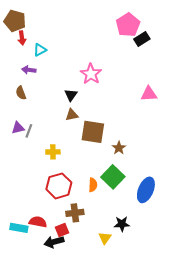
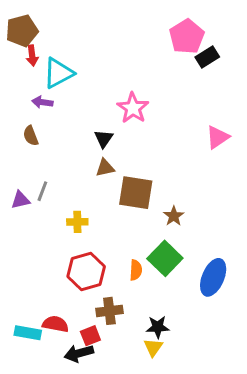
brown pentagon: (15, 21) -> (22, 31), turned -30
cyan triangle: (40, 50) -> (58, 73), size x1.6
pink triangle: (149, 94) -> (217, 137), turned -30
purple triangle: (18, 128) -> (20, 200), moved
black star: (122, 224) -> (158, 327), moved

